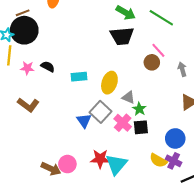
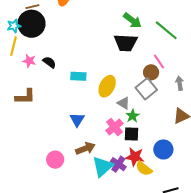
brown L-shape: (28, 105) -> (25, 97), turned -45
gray square: (100, 112) -> (146, 89), moved
red star: (100, 159) -> (135, 157), moved
purple cross: (174, 161) -> (118, 164), moved
brown arrow: (51, 169) -> (85, 148), moved, turned -54

